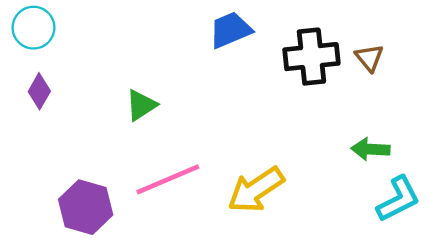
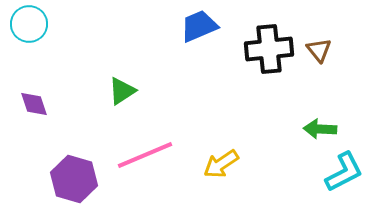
purple diamond: (39, 91) -> (34, 104), moved, turned -48
yellow arrow: (256, 190) -> (221, 164), size x0.7

